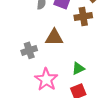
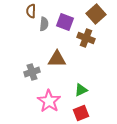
brown cross: (83, 16) -> (86, 38), turned 30

